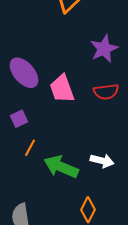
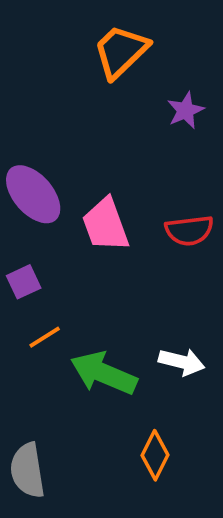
purple star: (104, 49) -> (186, 110), moved, size x0.7
orange line: (30, 148) -> (45, 337), turned 30

